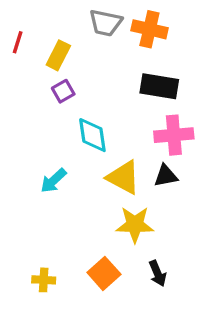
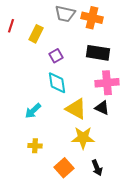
purple square: (63, 91) -> (56, 56), moved
black triangle: (166, 176) -> (102, 108), turned 35
yellow cross: (44, 280) -> (35, 146), moved

